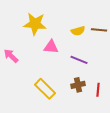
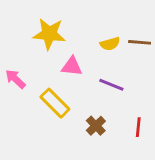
brown cross: (78, 85) -> (96, 126), moved, turned -32
yellow rectangle: (45, 89) -> (55, 103), moved

